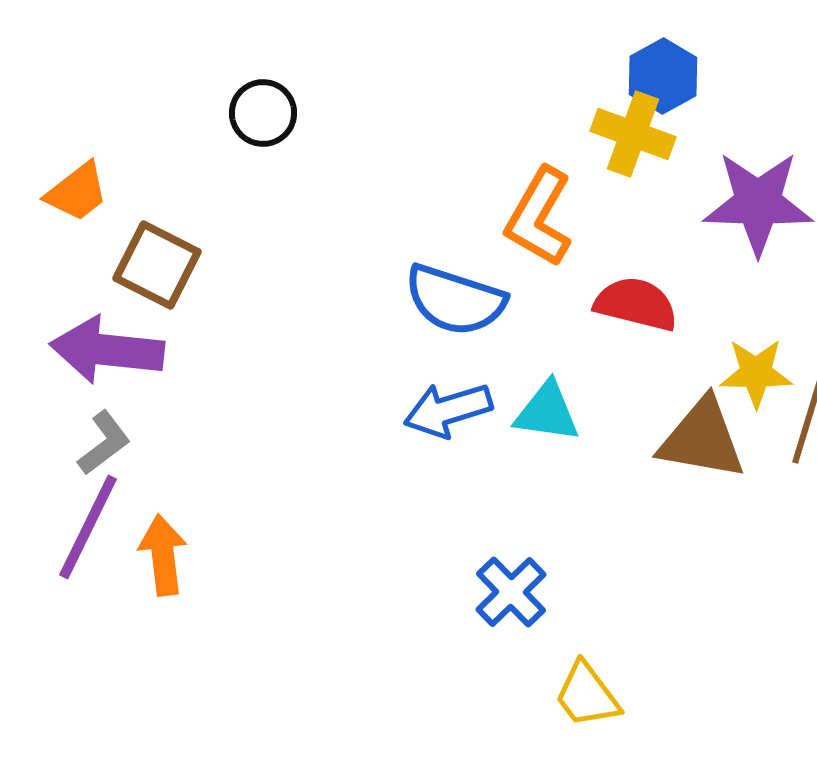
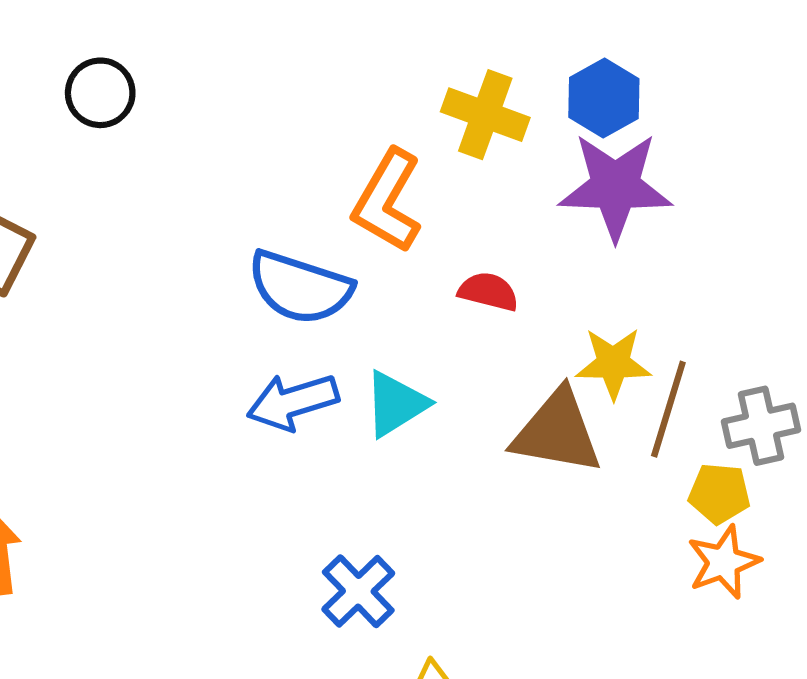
blue hexagon: (663, 76) -> (604, 98), moved
red semicircle: (636, 304) -> (488, 292), size x0.7
cyan triangle: (547, 412) -> (396, 404), turned -40

